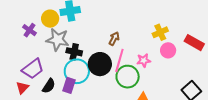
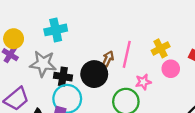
yellow circle: (50, 19) -> (14, 39), moved
pink line: (119, 60) -> (127, 54), moved
black circle: (100, 64) -> (94, 74), moved

